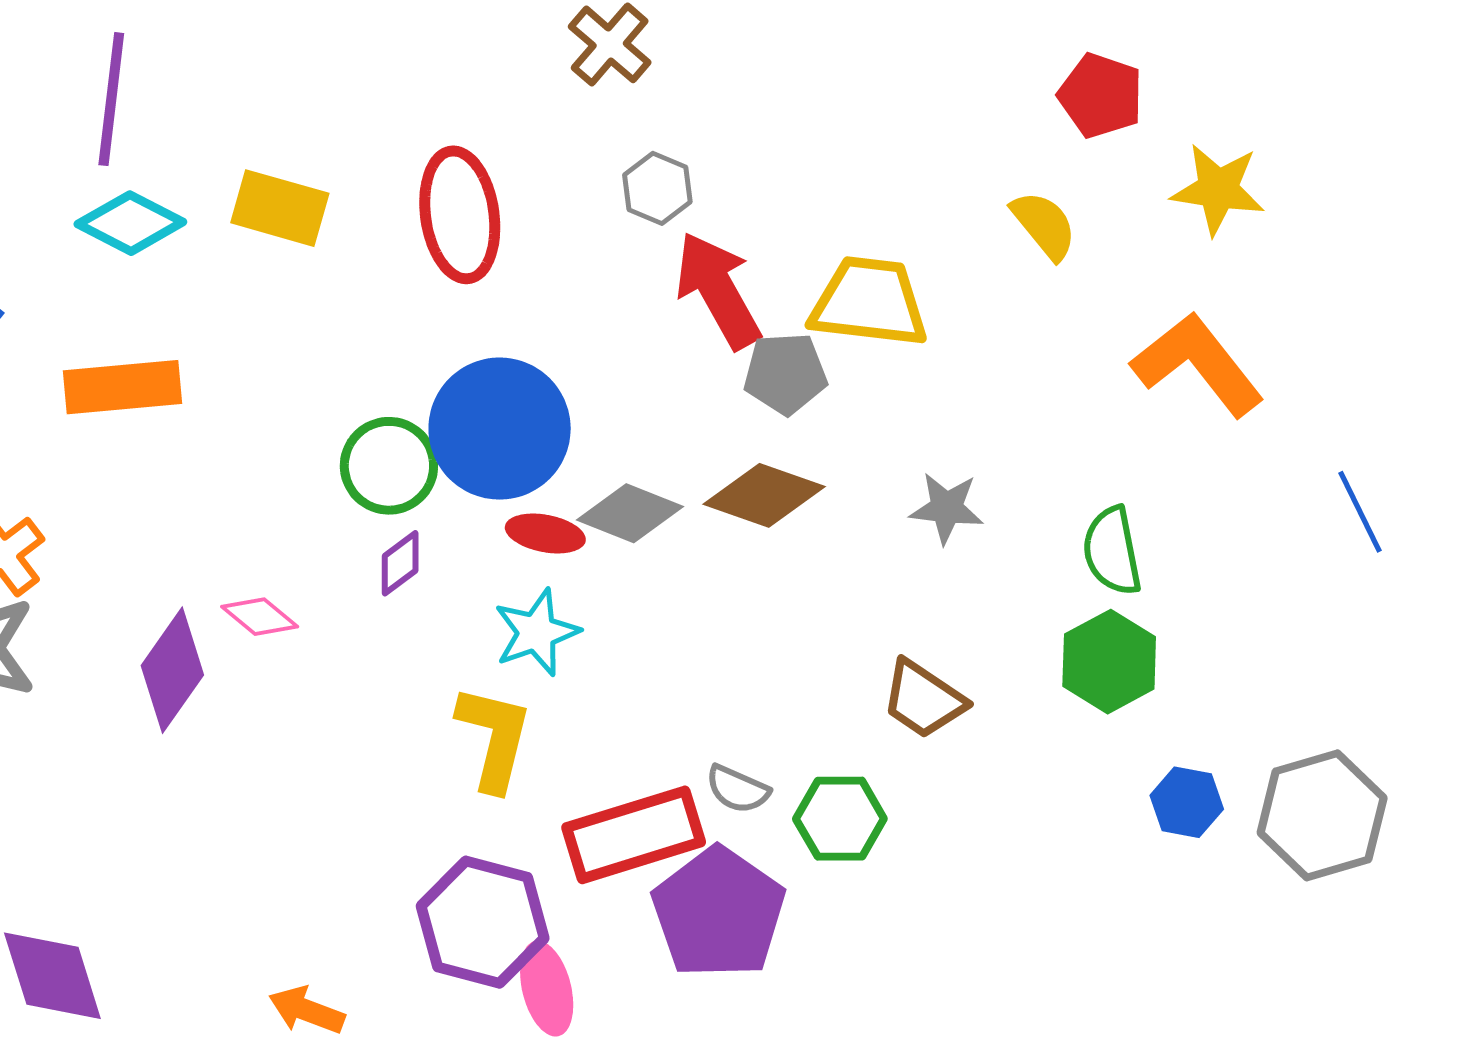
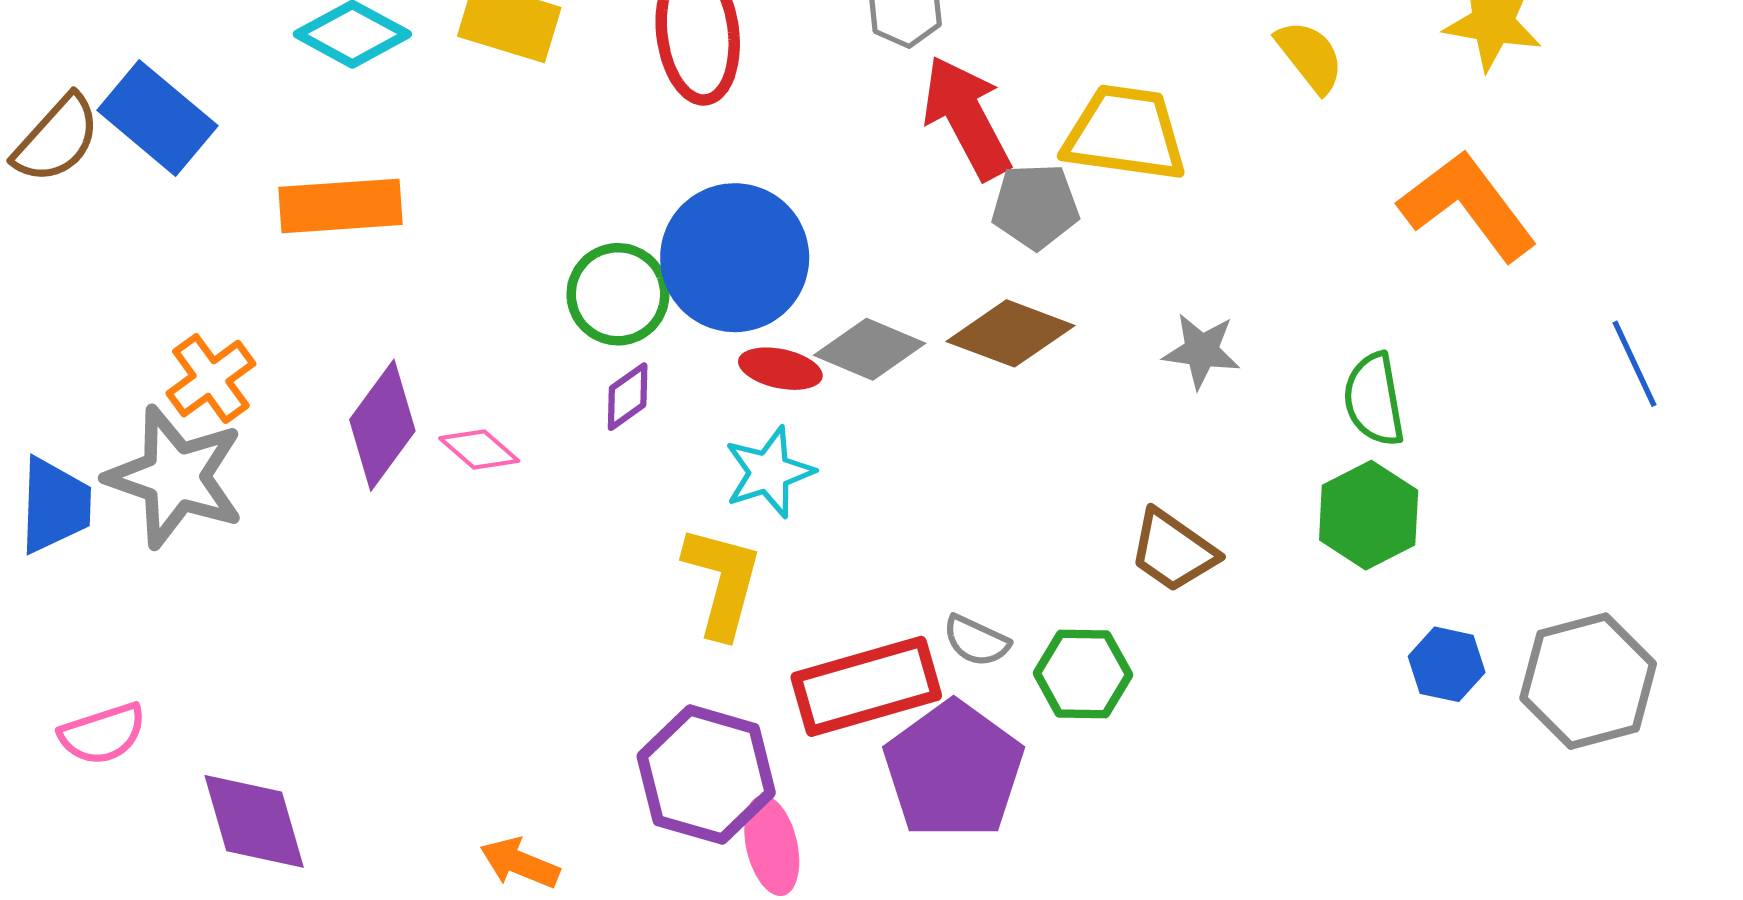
purple diamond: (172, 670) -> (382, 425), moved

